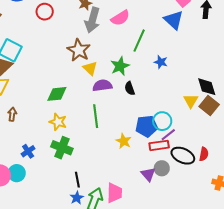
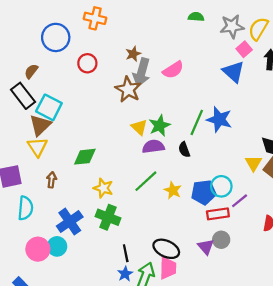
green line: (139, 41) -> (197, 122), moved
brown star: (79, 50) -> (128, 89), moved
blue star: (161, 62) -> (219, 119), size x1.6
green star: (120, 66) -> (160, 126), moved
green diamond: (57, 94) -> (85, 157), moved
green line: (96, 116) -> (146, 181), turned 55
purple line: (168, 135) -> (240, 201), moved
yellow star: (124, 141) -> (173, 190), moved
blue cross: (28, 151) -> (70, 222), size x1.6
black ellipse: (183, 156) -> (166, 249), moved

